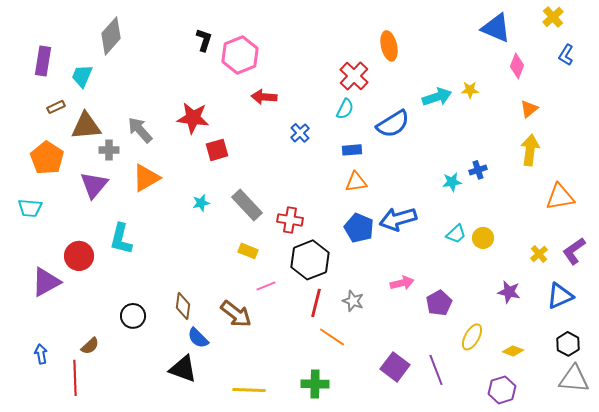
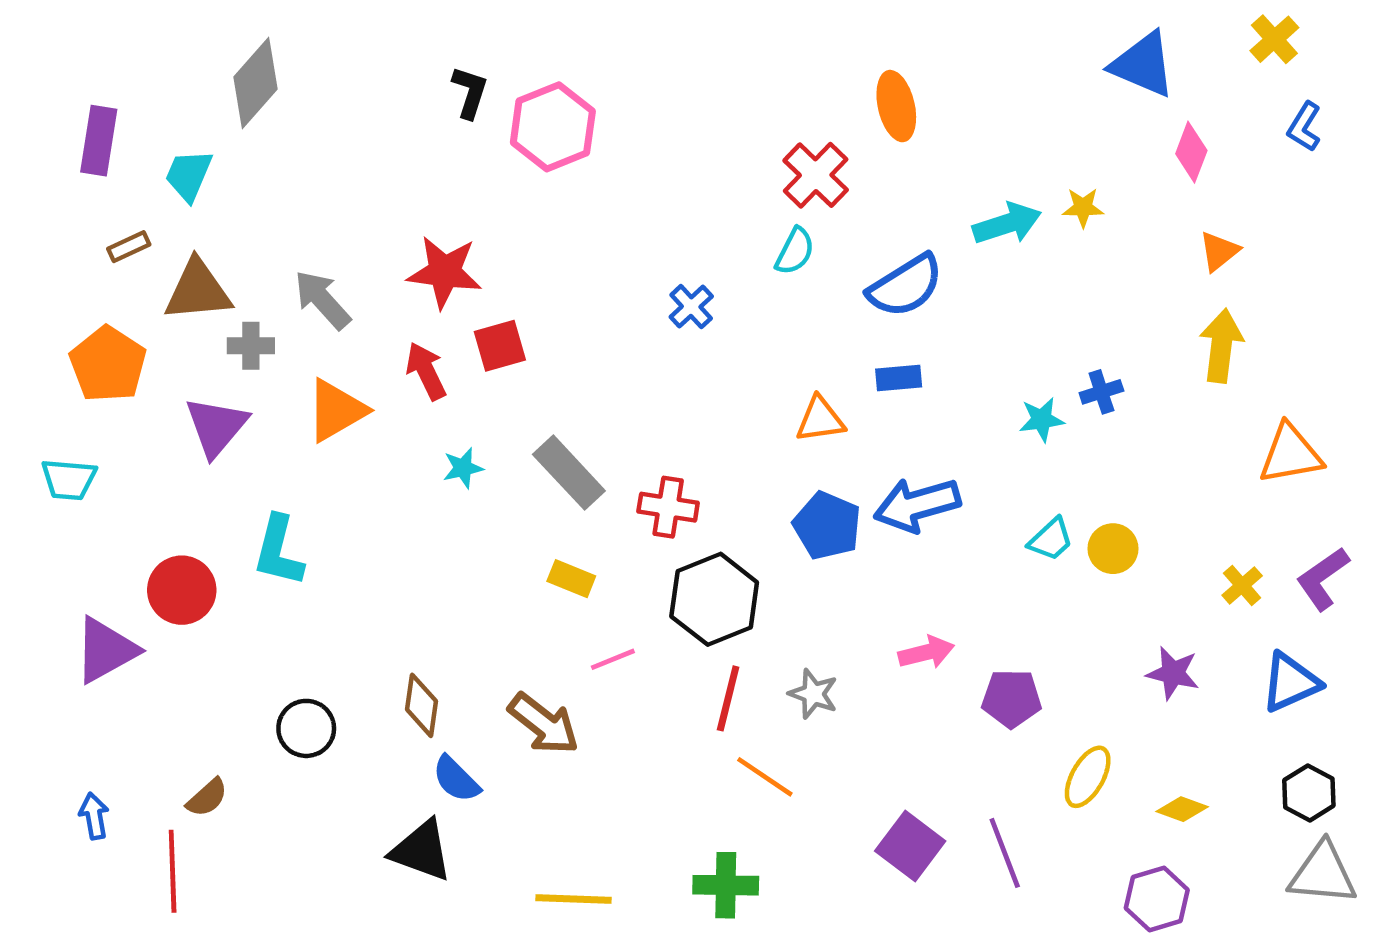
red arrow: (264, 97) -> (426, 371), moved, turned 60
blue rectangle: (352, 150) -> (899, 378), moved
purple pentagon: (439, 303) -> (1012, 698), turned 30

